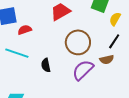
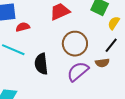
black semicircle: (46, 65) -> (41, 64), size x1.5

